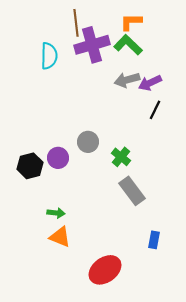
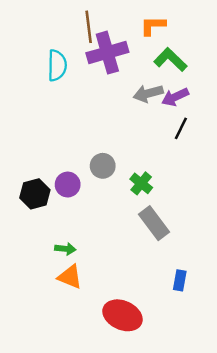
green L-shape: (128, 45) -> (170, 60), moved
red ellipse: (105, 270) -> (123, 315), turned 60

